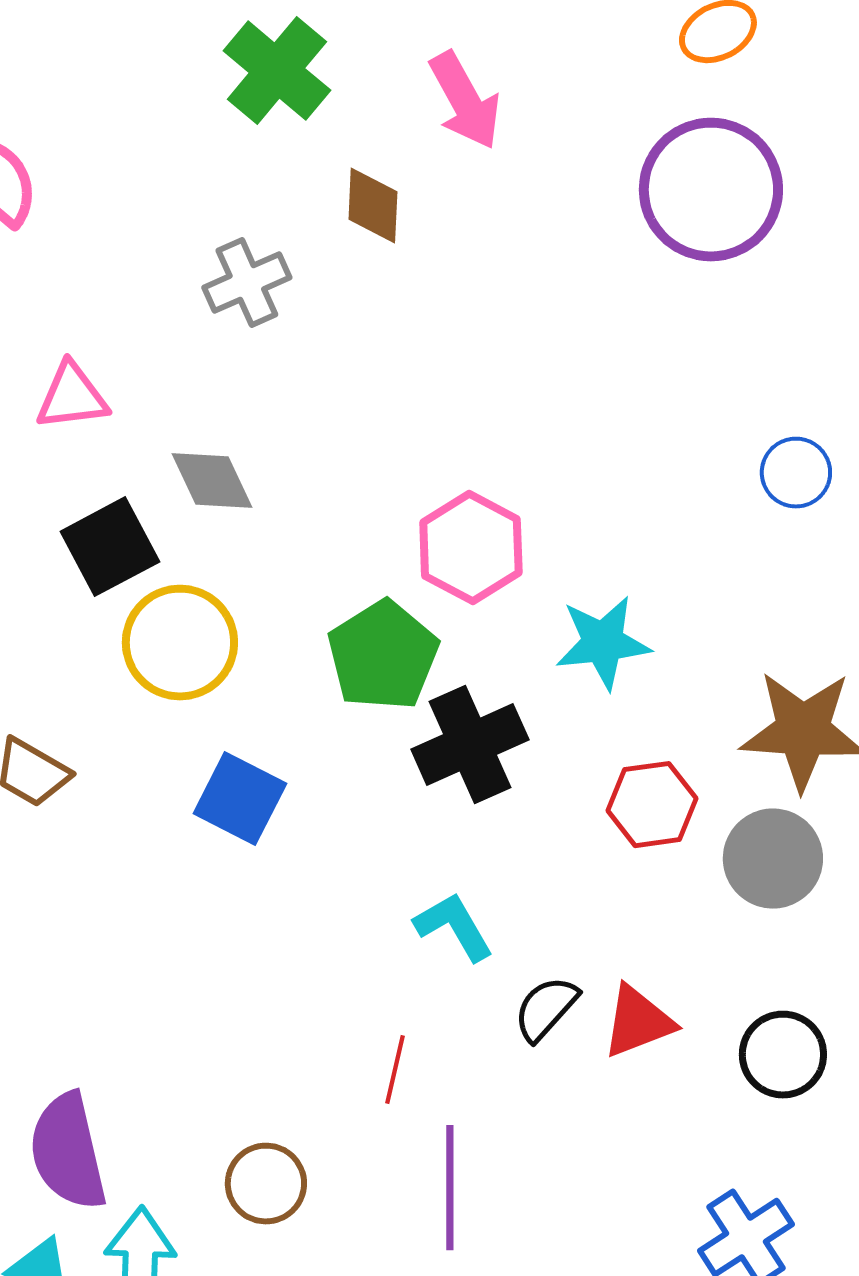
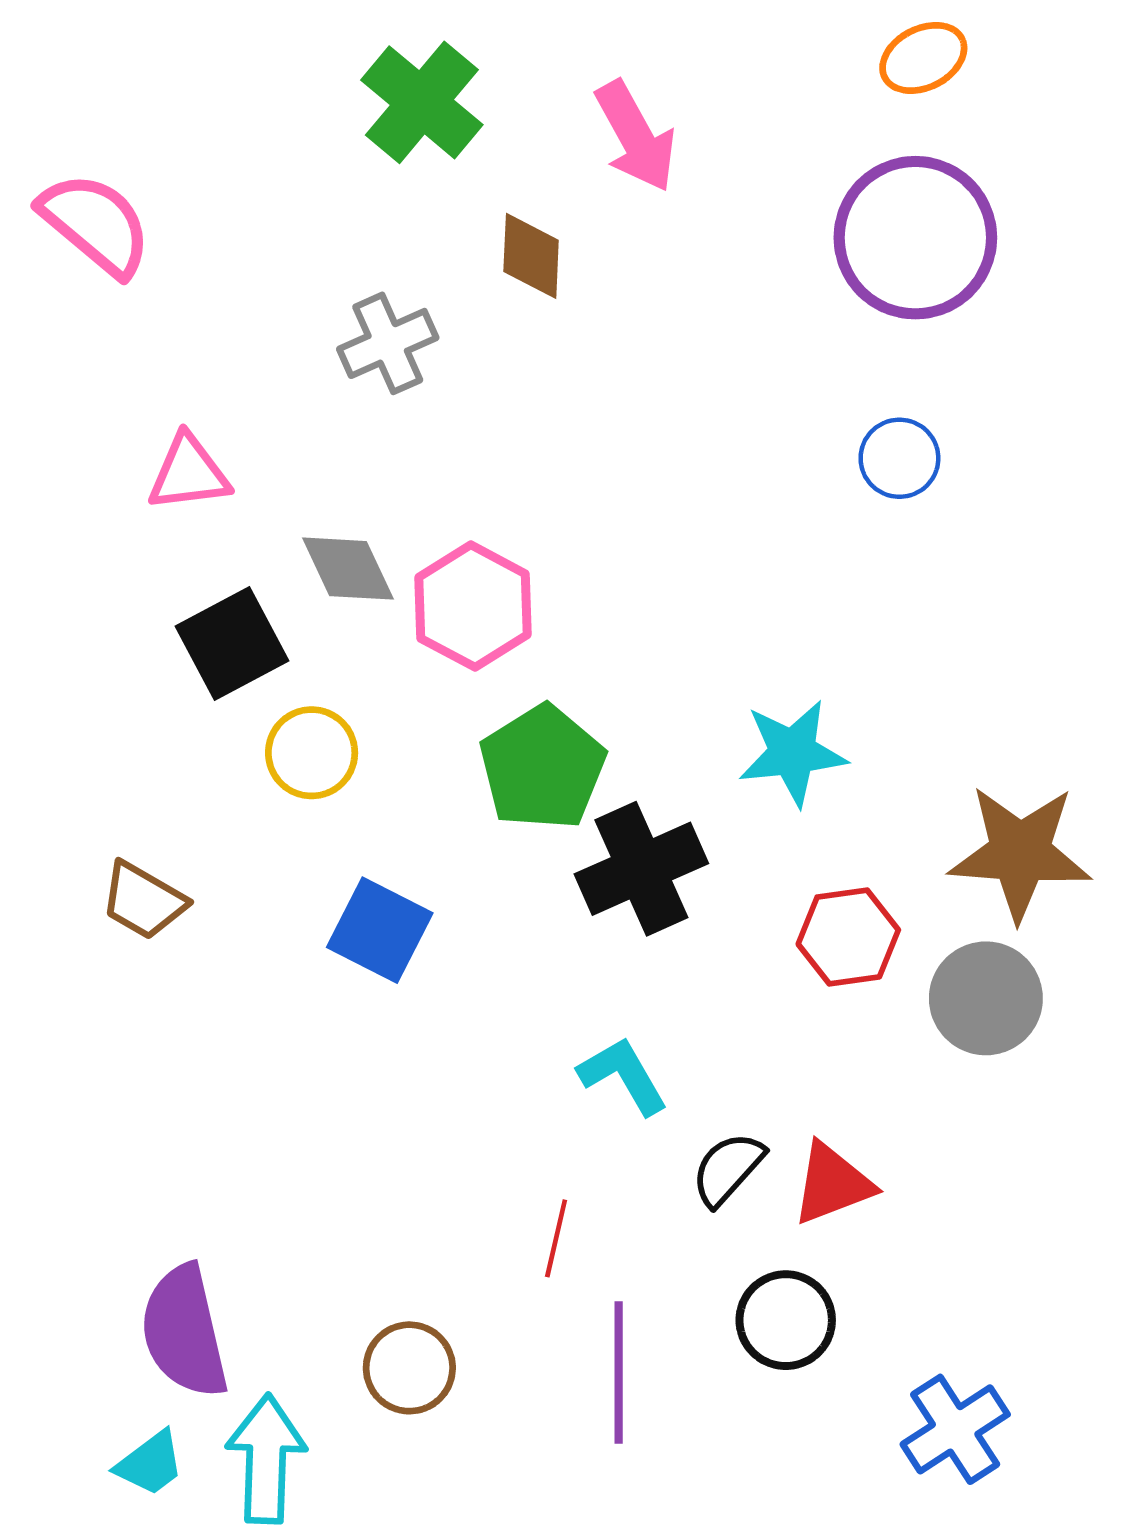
blue circle: (796, 473) -> (899, 458), moved
pink hexagon: (471, 548) -> (473, 606), moved
yellow circle: (180, 643) -> (312, 753), size x0.7
black circle: (783, 1055) -> (786, 1320), moved

